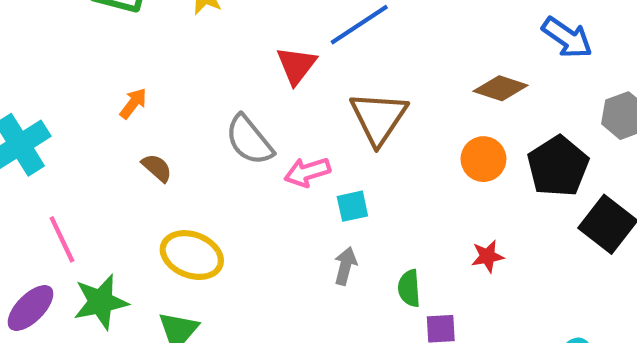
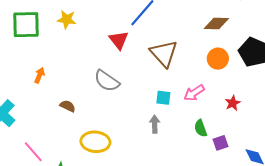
orange arrow: (133, 103) -> (40, 75), moved
pink arrow: (307, 172) -> (194, 93), moved
cyan square: (352, 206) -> (163, 98), turned 35
gray arrow: (345, 266) -> (155, 124), moved

